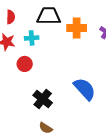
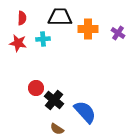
red circle: (25, 64) -> (36, 88), moved
blue semicircle: (85, 89) -> (85, 112), moved

